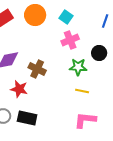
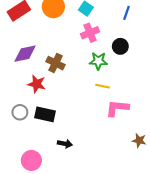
pink L-shape: (85, 120) -> (117, 108), moved

